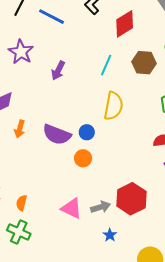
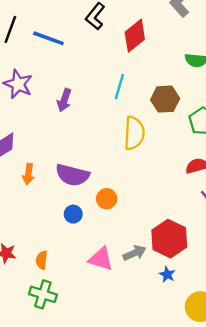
brown hexagon: (144, 63) -> (165, 99), moved
blue circle: (87, 132) -> (73, 214), moved
blue star: (110, 235) -> (167, 275), moved

